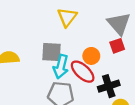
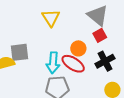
gray square: (52, 52) -> (19, 52), moved
black cross: (109, 86) -> (105, 61), moved

